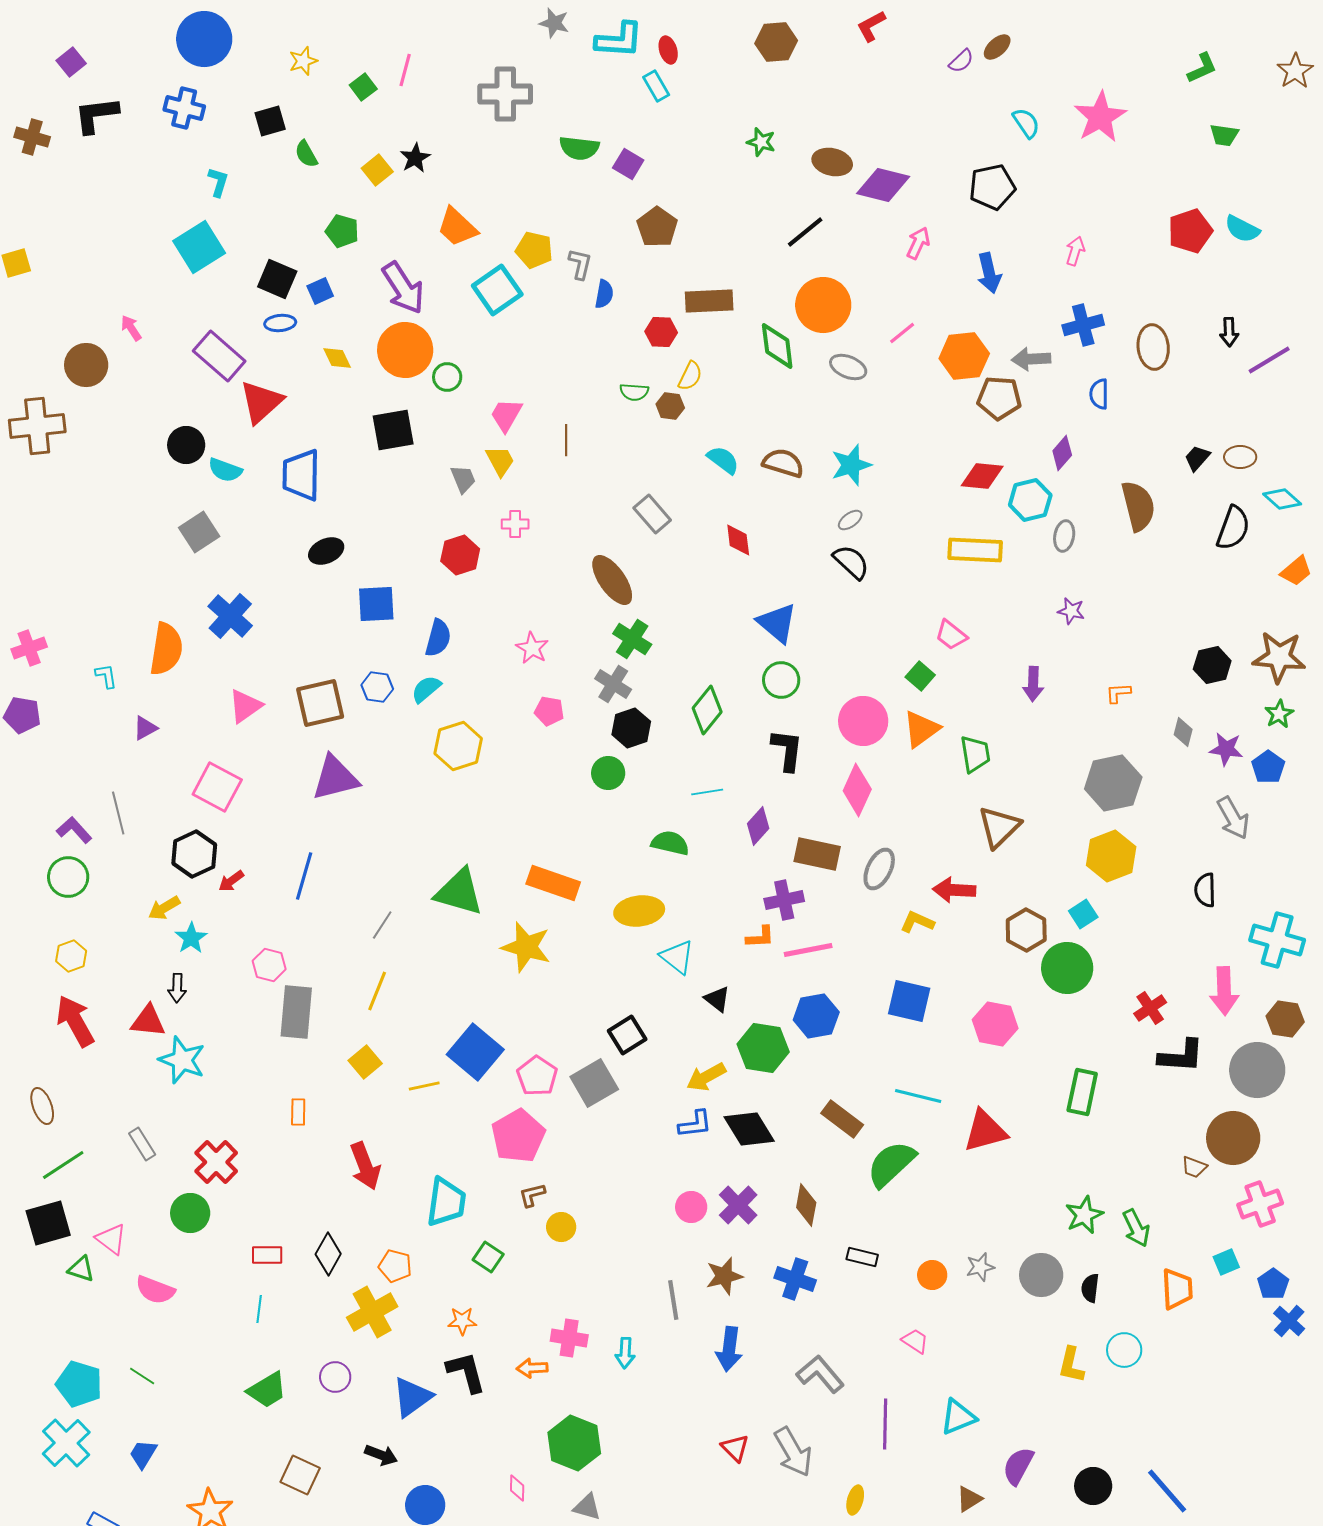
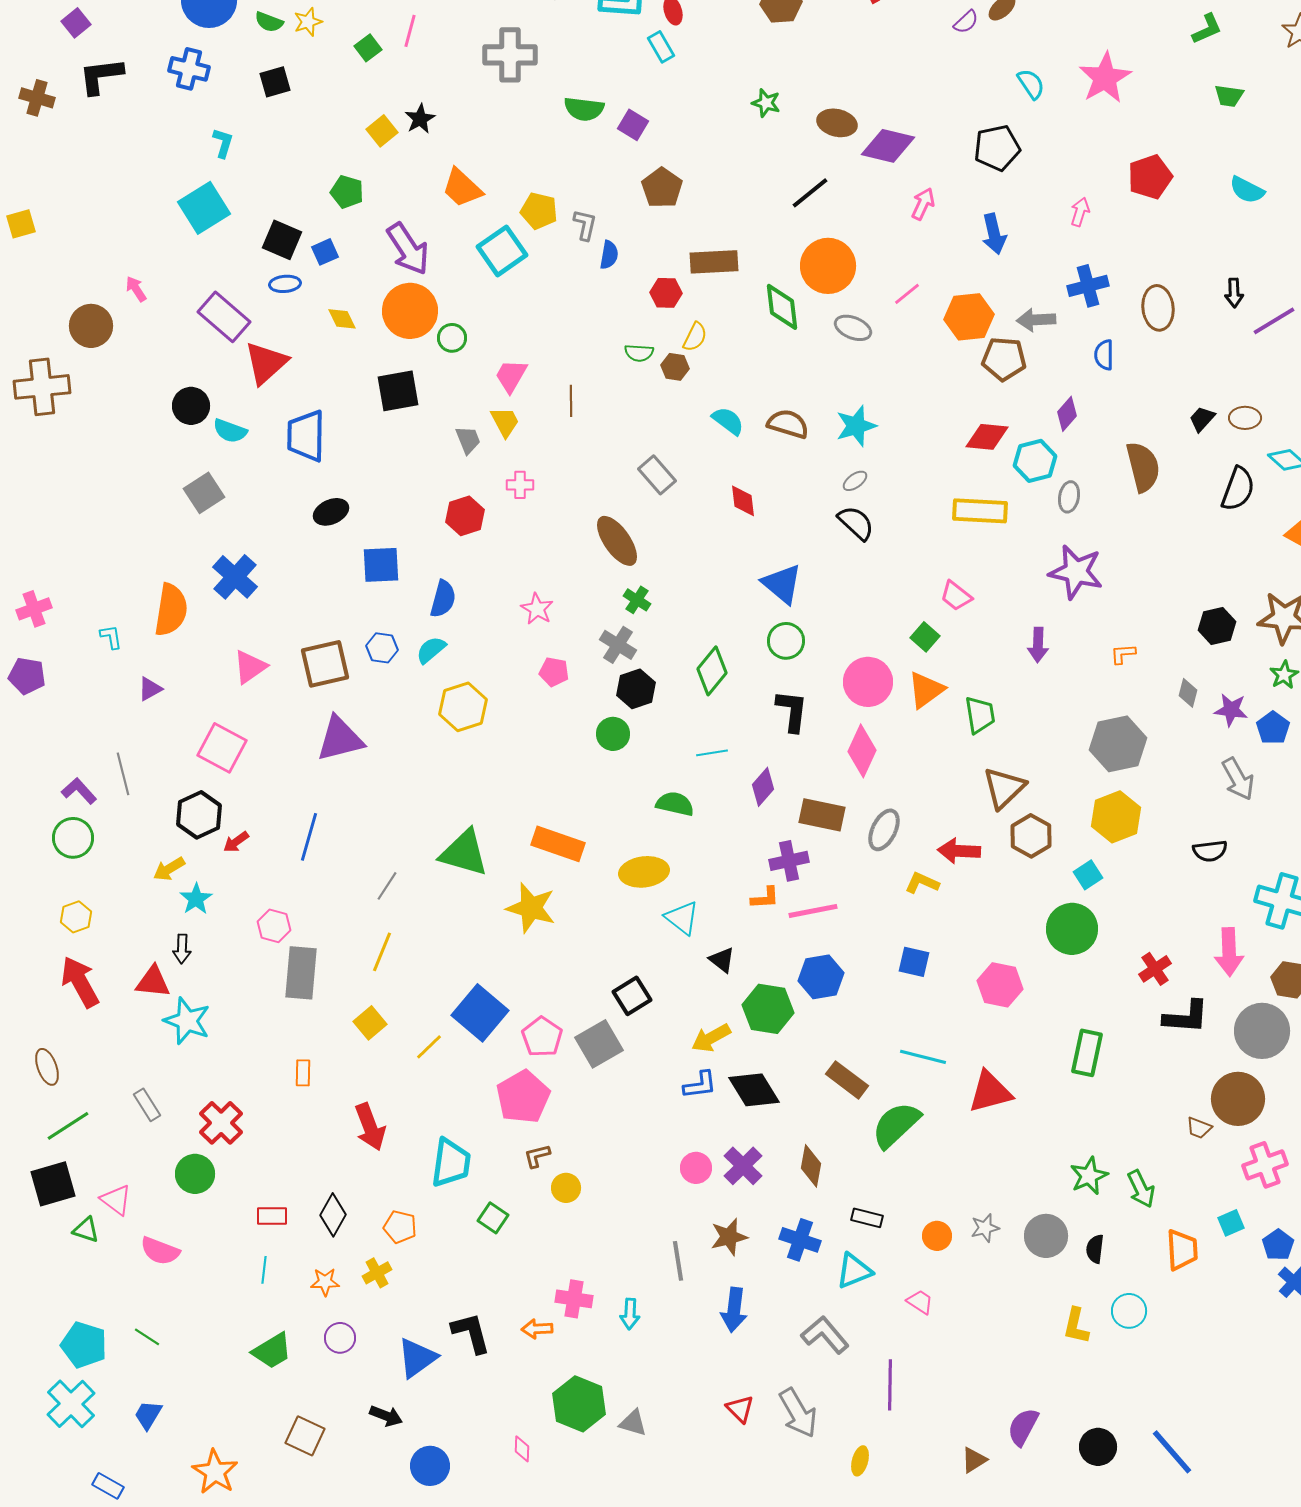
green semicircle: (306, 154) -> (269, 22), moved, turned -40
red pentagon: (1190, 231) -> (1150, 177), moved
purple star: (1071, 611) -> (1076, 572), size x2.0
green cross: (632, 639) -> (637, 600), size x0.7
black semicircle: (1205, 890) -> (1210, 851), turned -96
brown hexagon: (1026, 930) -> (1031, 836), moved
blue square: (909, 1001) -> (914, 962), size x0.7
yellow line: (424, 1086) -> (429, 1047), turned -32
yellow cross: (372, 1312) -> (377, 1273), size x0.6
orange star: (462, 1321) -> (325, 1282), moved
cyan triangle: (958, 1417) -> (854, 1271), moved
gray triangle: (587, 1507) -> (633, 1423), moved

